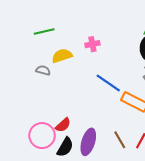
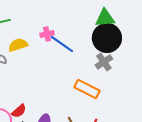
blue line: (108, 83) -> (62, 44), moved

